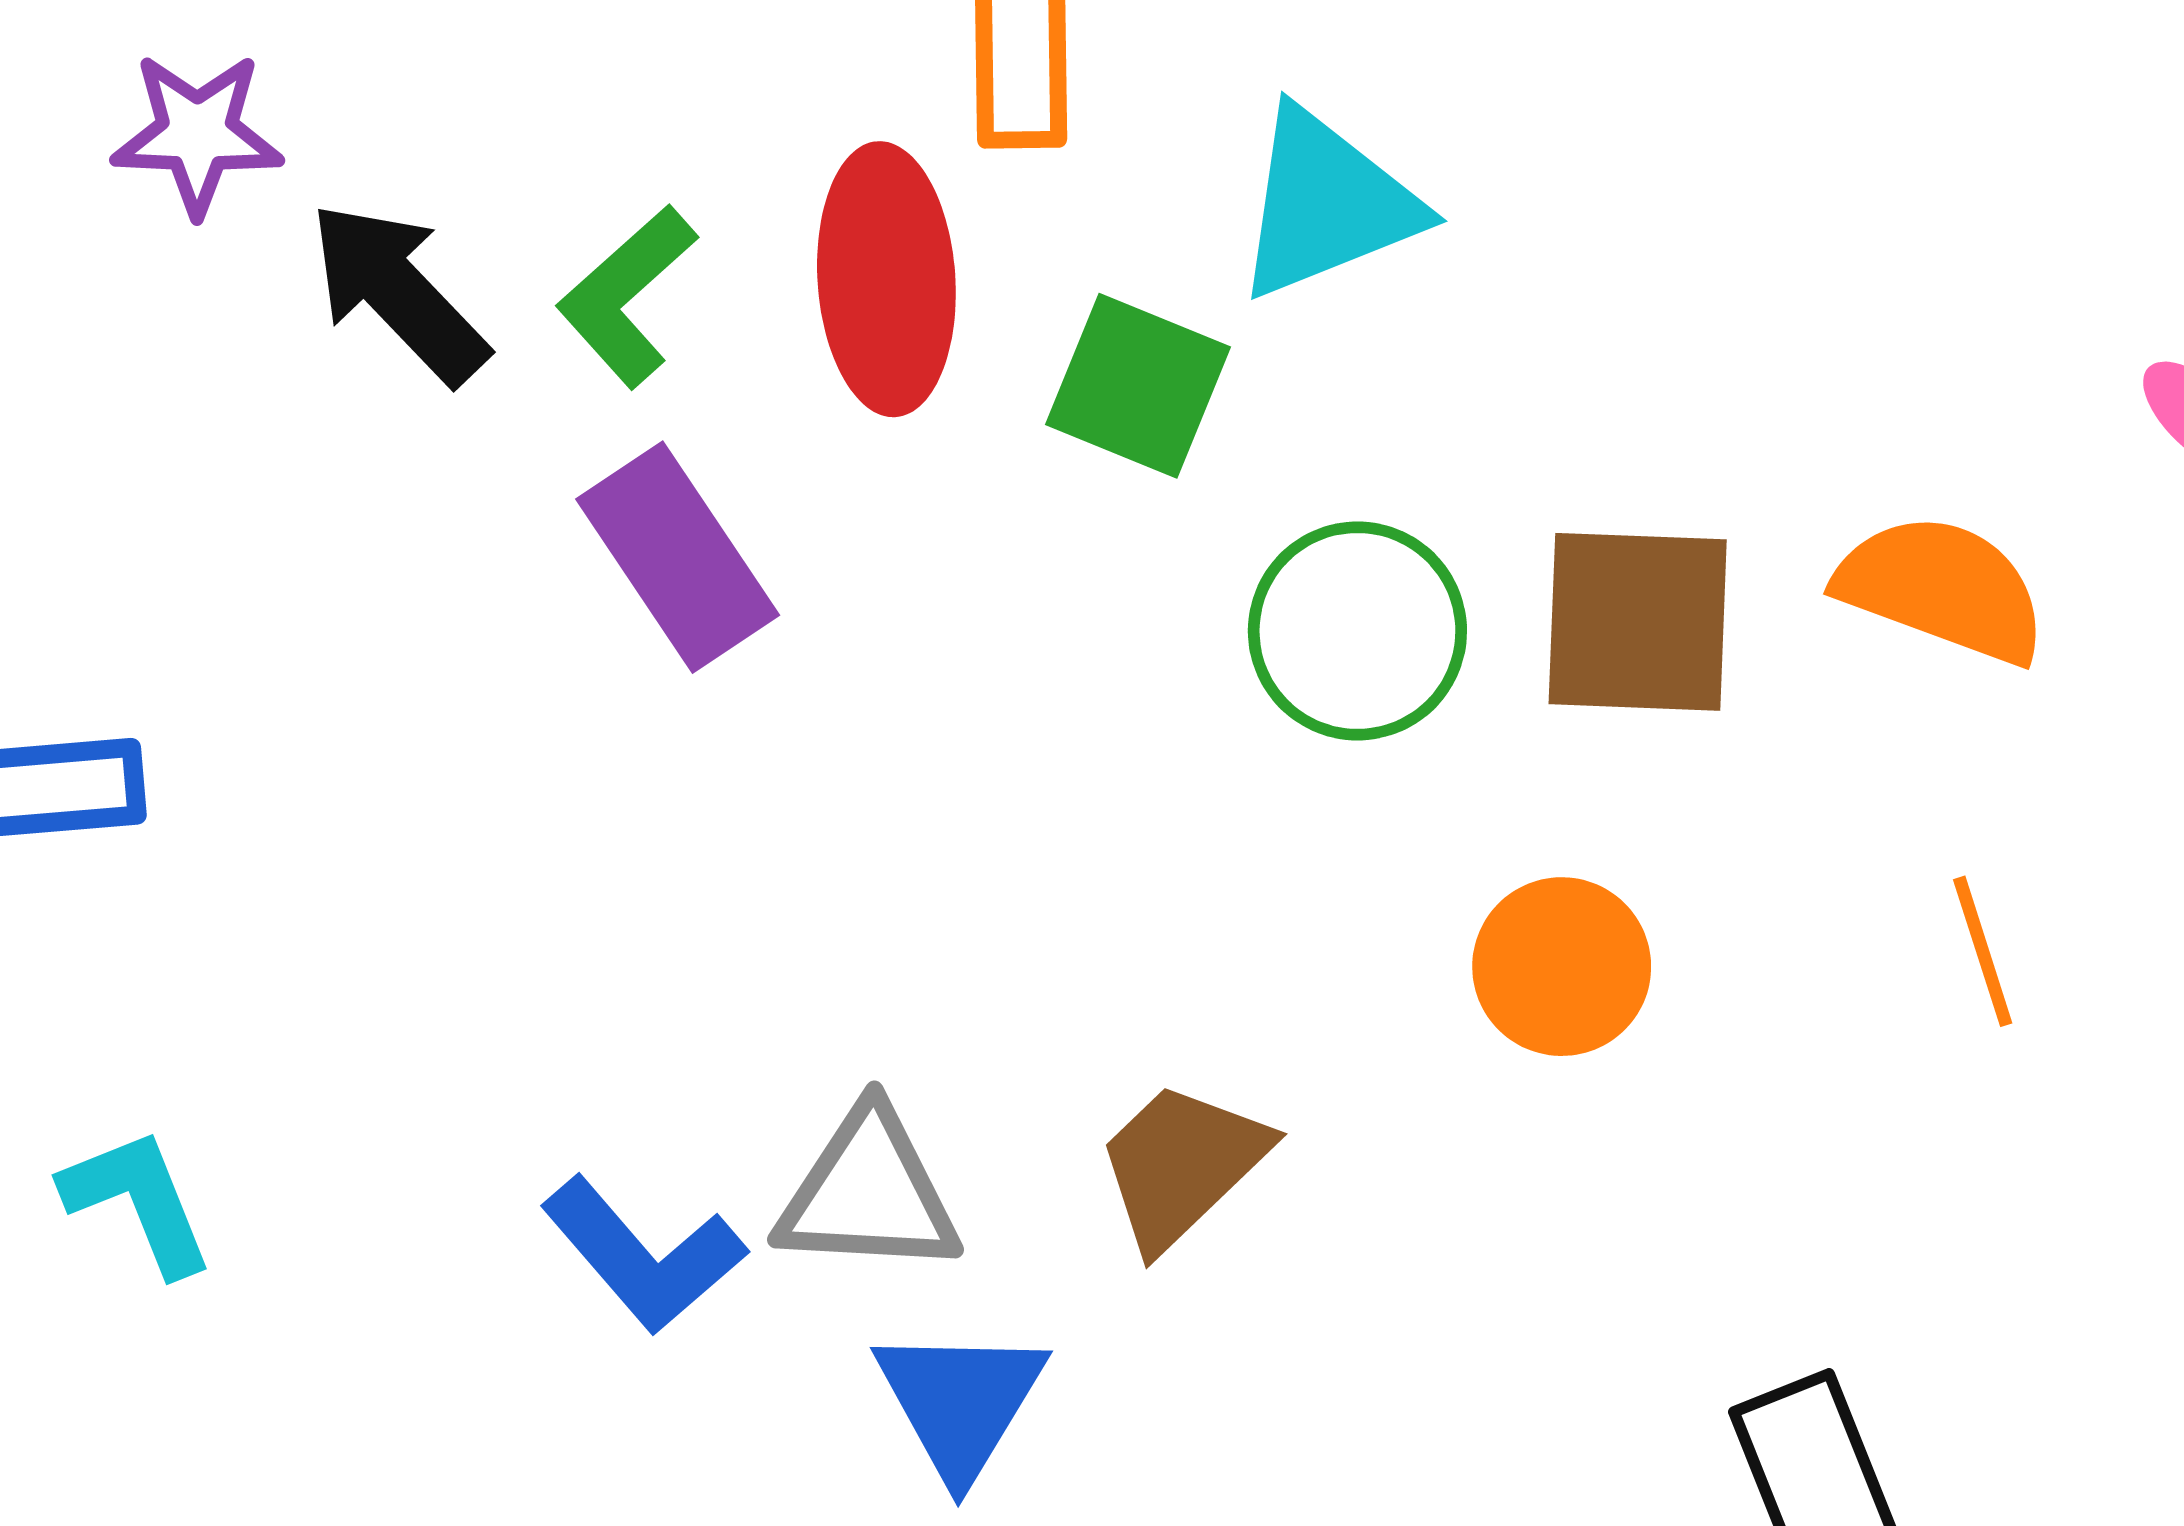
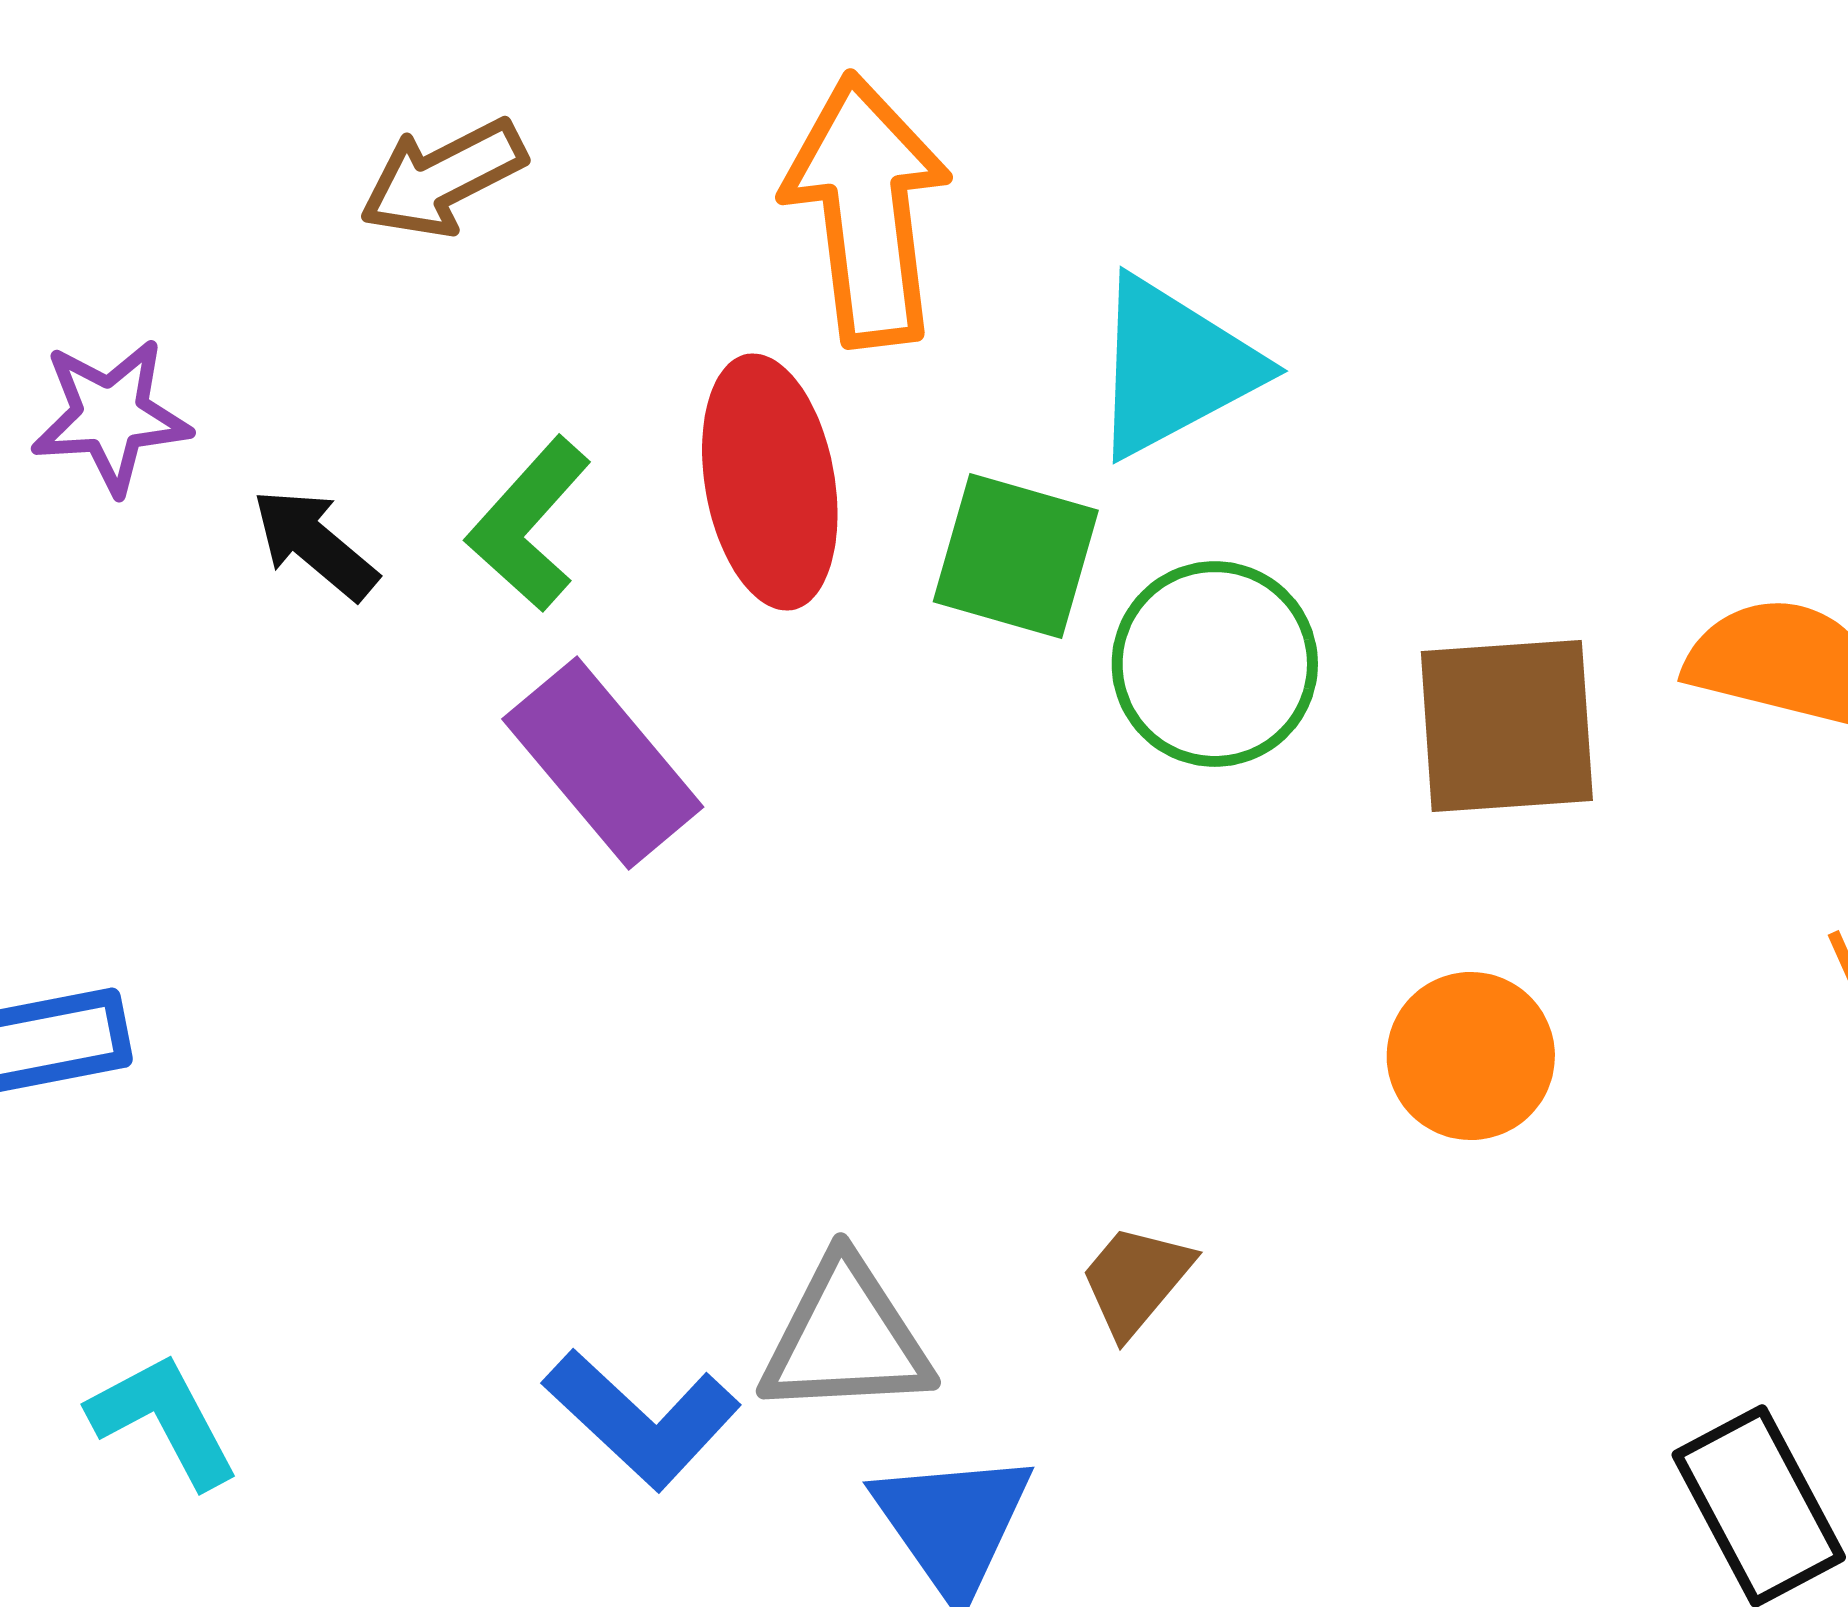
black arrow: (398, 292) -> (315, 544), size x0.7
green circle: (1357, 631) -> (1215, 664), moved
brown trapezoid: (1182, 1165) -> (1136, 1280), size x0.7

